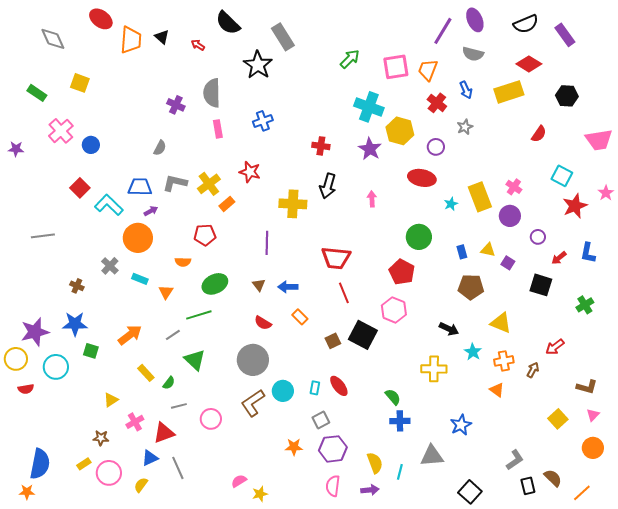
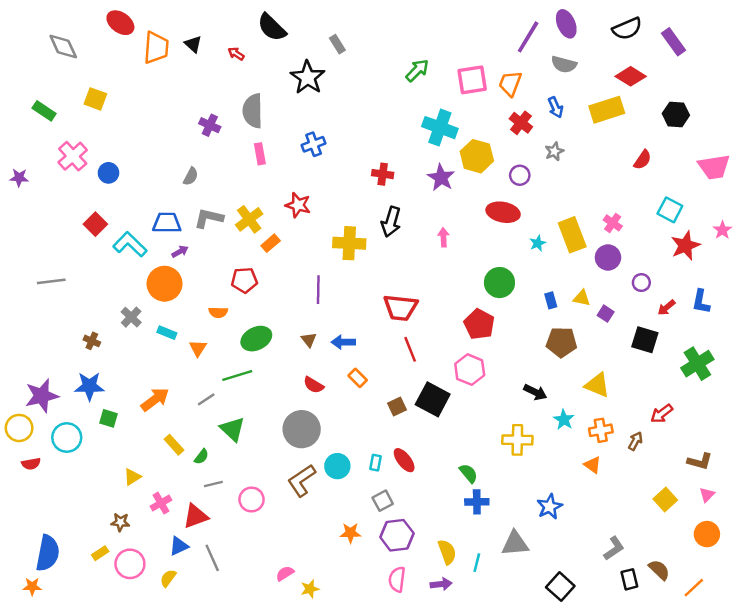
gray rectangle: (283, 37) -> (337, 44), size x0.6
green cross: (585, 305) -> (697, 364), size x1.5

